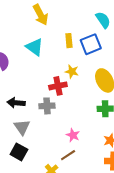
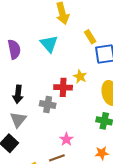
yellow rectangle: (69, 41) -> (90, 37), moved, turned -40
black arrow: (16, 103) -> (18, 94), turned -102

